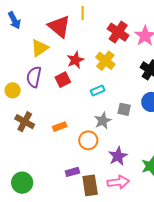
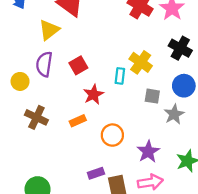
red star: (75, 60) -> (93, 94), moved
yellow cross: (105, 61) -> (141, 62), moved
cyan rectangle: (98, 91) -> (120, 76), turned -56
gray star: (103, 121) -> (174, 114), moved

